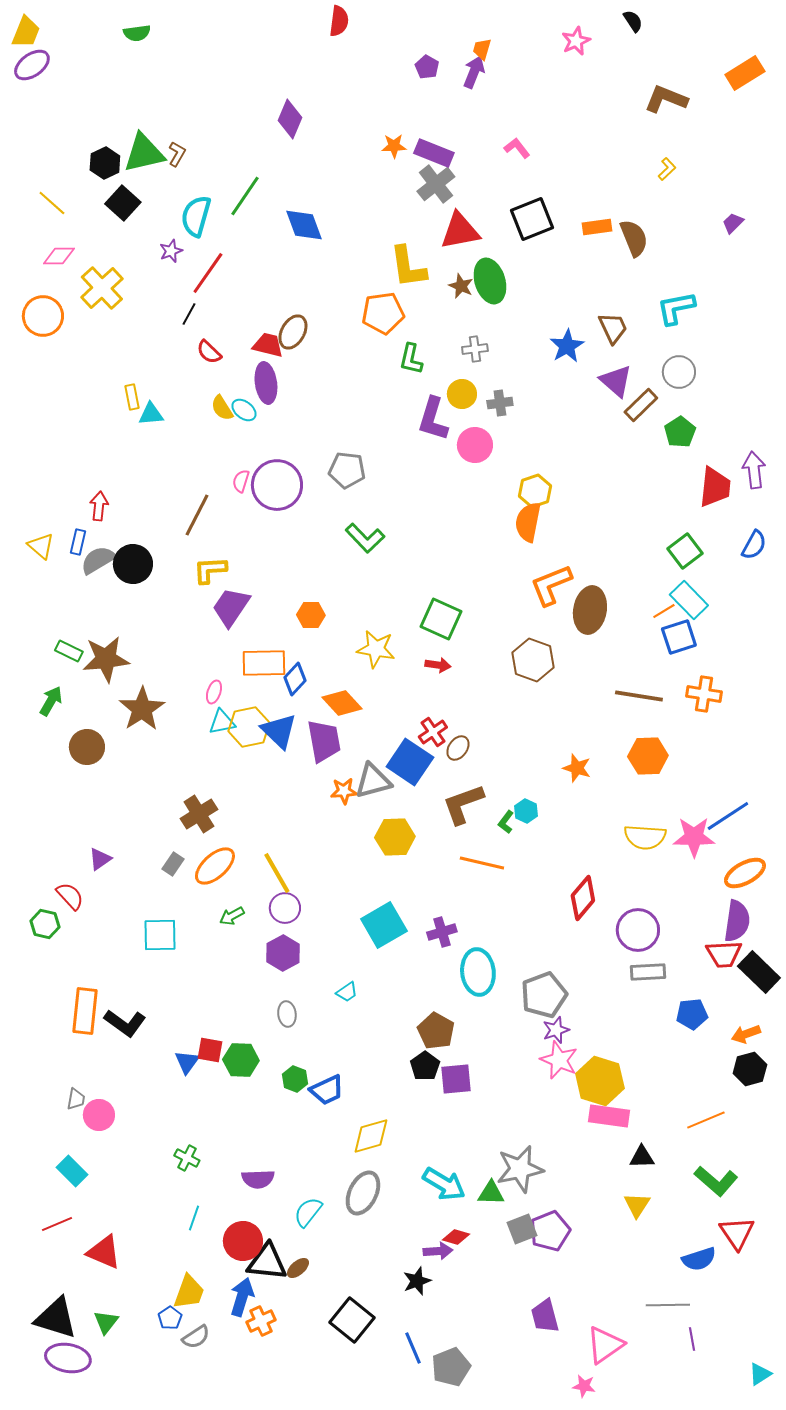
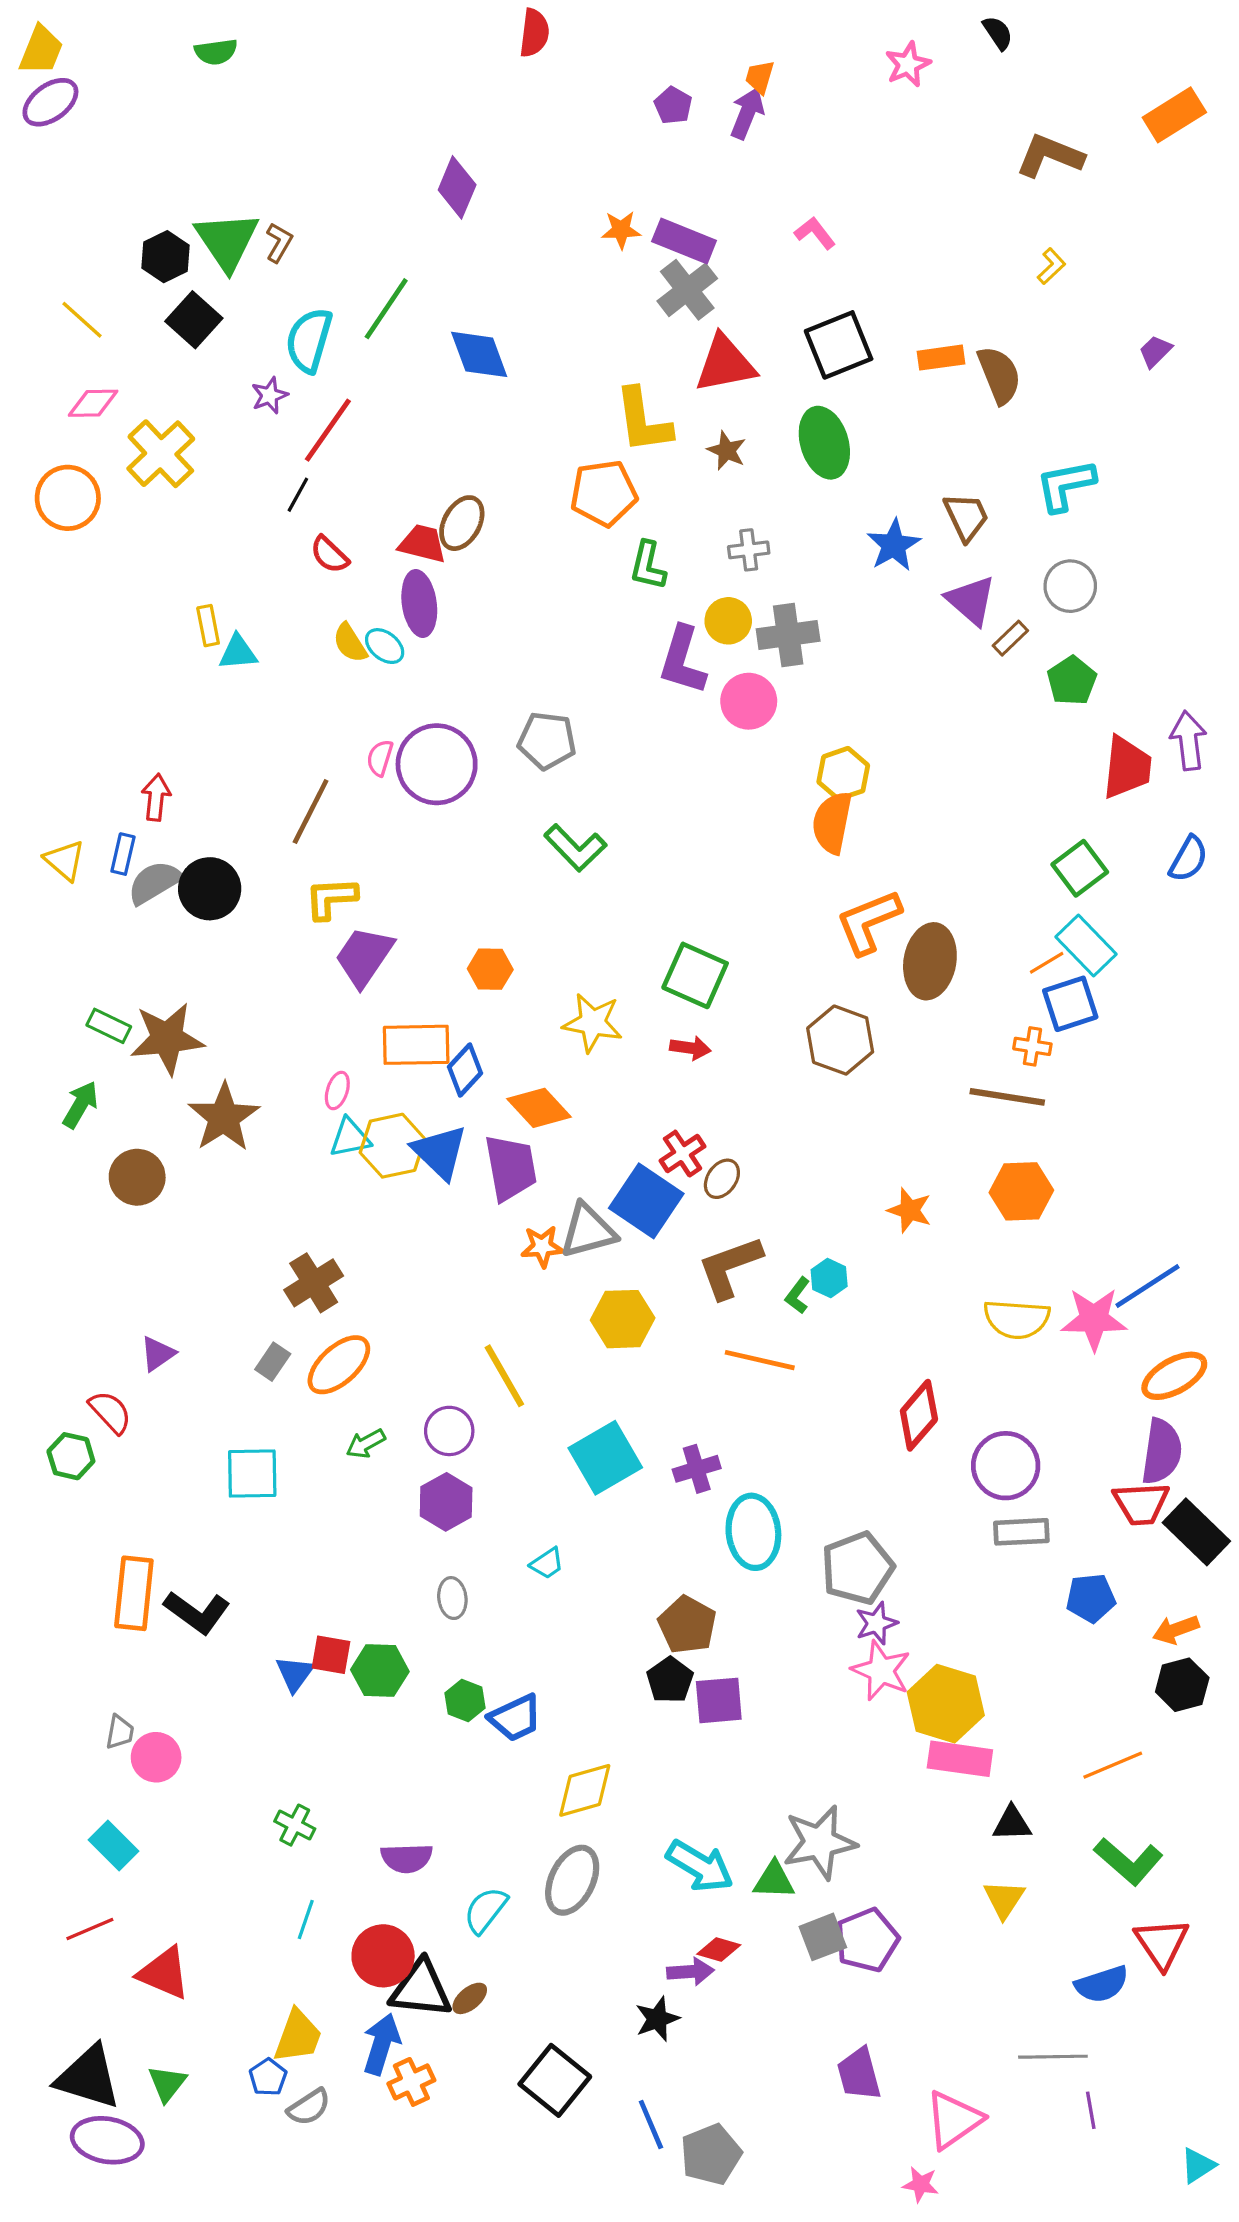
green triangle: (144, 153) -> (227, 241), turned -51
green ellipse: (490, 281) -> (824, 443), moved
gray cross: (500, 403) -> (788, 635), size x1.5
brown rectangle: (641, 405) -> (1010, 638), size x0.7
orange cross: (704, 694) -> (1032, 1046), moved, size x0.7
yellow line: (277, 873) -> (504, 1376), moved

